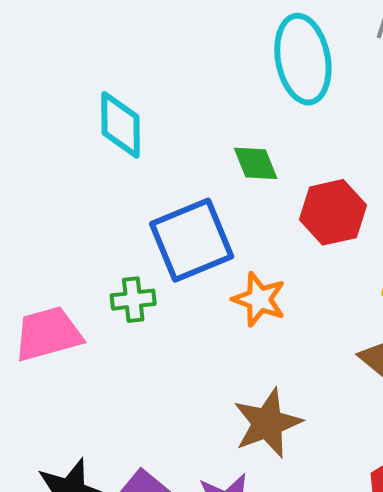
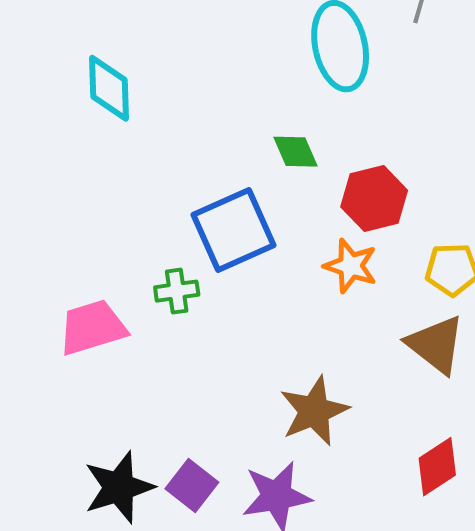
cyan diamond: (121, 125) -> (109, 88), moved
orange star: (259, 299) -> (351, 266), moved

